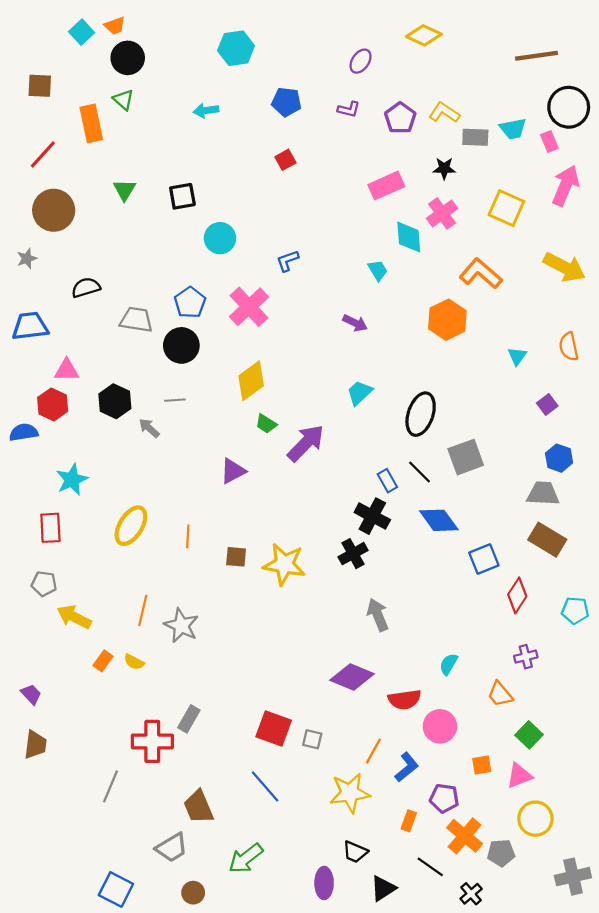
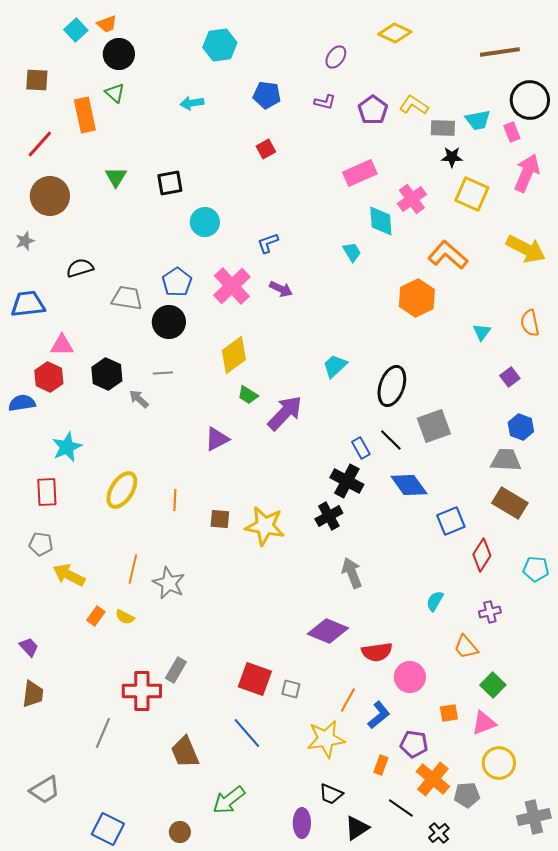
black star: (444, 168) -> (452, 157), moved
purple arrow: (355, 323) -> (281, 289), moved
cyan semicircle: (449, 664) -> (435, 601), moved
gray trapezoid: (172, 848) -> (45, 790), moved

